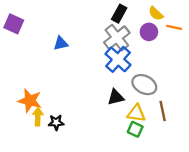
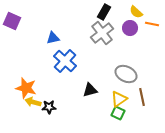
blue cross: (118, 59) -> (65, 61), moved
black triangle: (116, 97) -> (90, 90), moved
yellow triangle: (136, 113) -> (119, 99), turned -42
yellow arrow: (38, 117) -> (33, 102), turned -77

